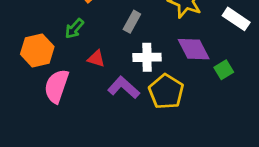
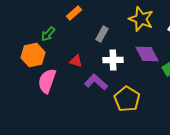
green arrow: (74, 29) -> (48, 34), moved
yellow pentagon: (166, 92) -> (127, 99), moved

